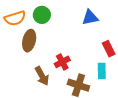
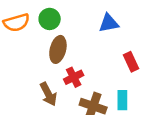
brown ellipse: (29, 41) -> (58, 49), moved
cyan rectangle: (102, 71) -> (122, 100), moved

